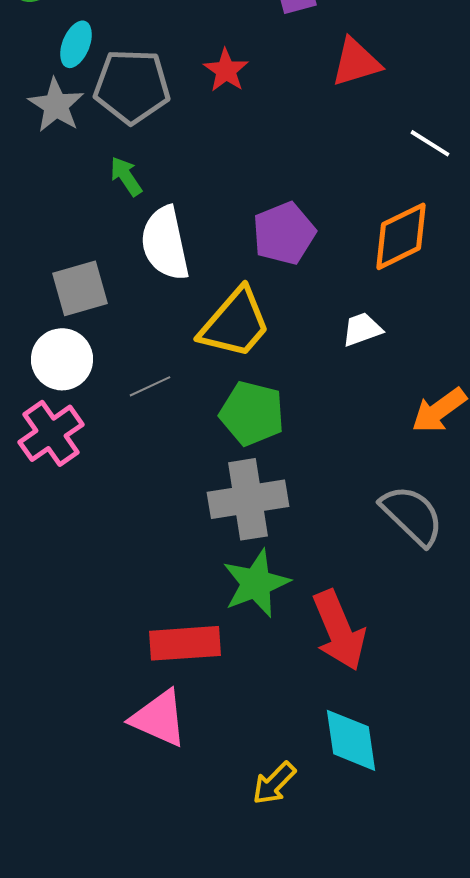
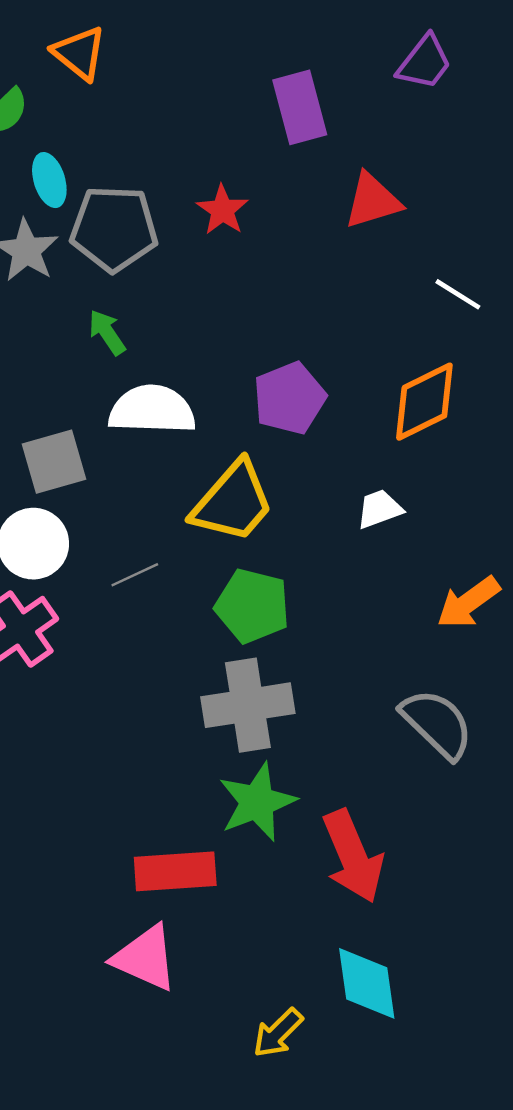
cyan ellipse: (76, 44) -> (49, 180), turned -39
white semicircle: (165, 243) -> (152, 410), turned 104

